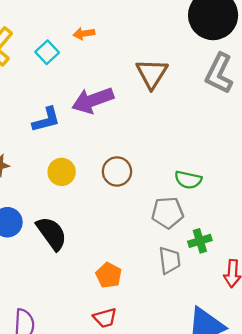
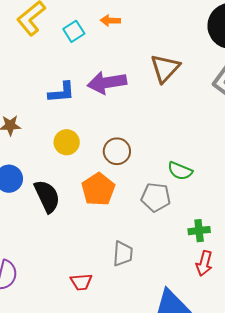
green cross: (200, 241) -> (199, 231), moved
gray trapezoid: (170, 260) -> (123, 254), moved
orange pentagon: (109, 275) -> (98, 189), moved, size x1.4

